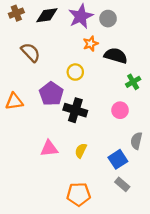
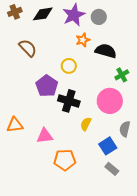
orange triangle: (14, 101) -> (15, 125), moved
pink circle: (120, 110) -> (110, 101), size x1.6
yellow semicircle: (81, 151) -> (86, 124), moved
orange pentagon: (79, 194) -> (65, 160), moved

